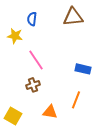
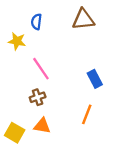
blue rectangle: (83, 69) -> (95, 79), turned 49
orange triangle: (50, 112) -> (42, 126), moved

